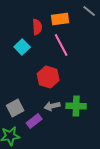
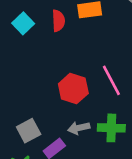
pink line: (61, 45) -> (111, 80), moved
cyan square: (22, 47) -> (23, 23), moved

